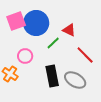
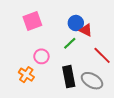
blue circle: (36, 23) -> (76, 23), moved, size x0.6

